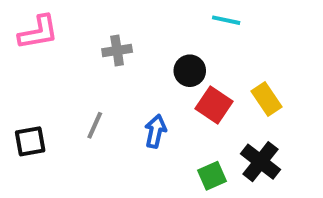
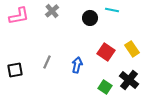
gray cross: (117, 51) -> (52, 11), moved, turned -32
black circle: (190, 71) -> (90, 18), moved
green square: (212, 176) -> (105, 87), turned -32

